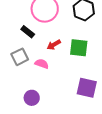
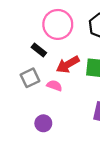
red arrow: (54, 45) -> (68, 64), size x1.5

